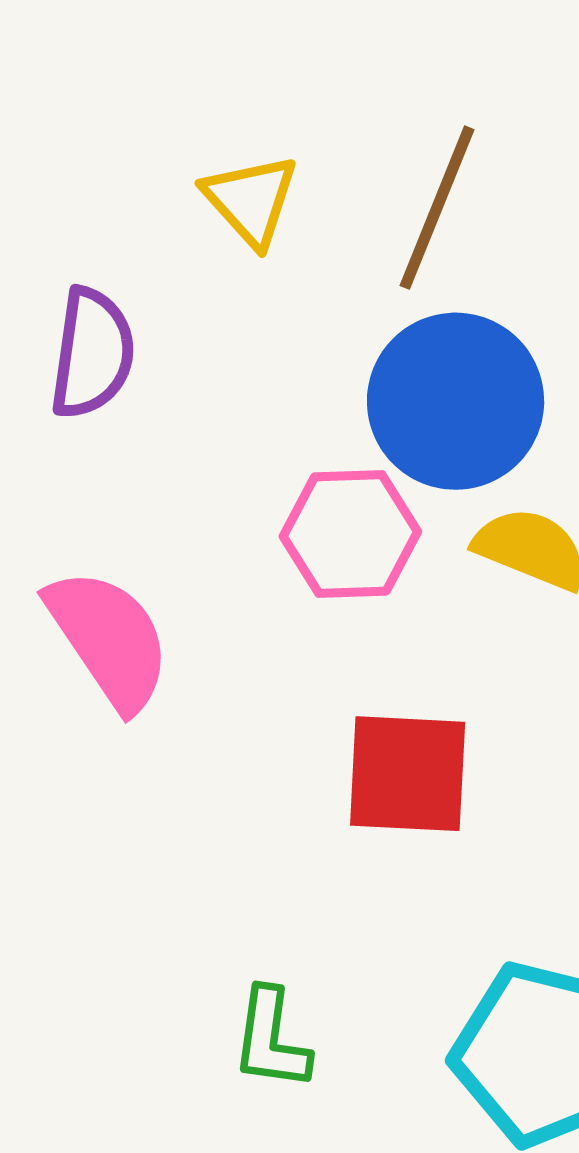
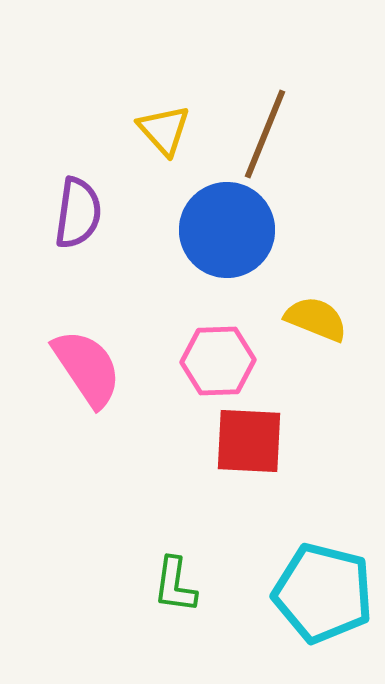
blue circle: (456, 401) -> (227, 230), moved
pink hexagon: (350, 534) -> (218, 361), moved

